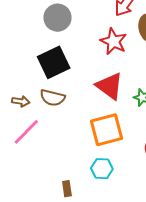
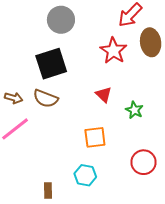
red triangle: (110, 86) -> (104, 95), size x0.6
orange square: (107, 130) -> (95, 137), size x0.7

